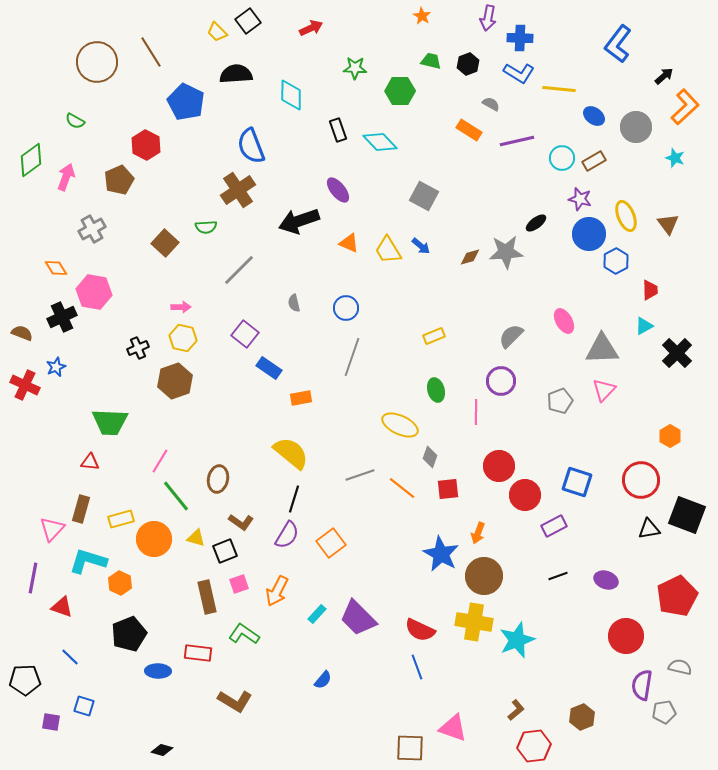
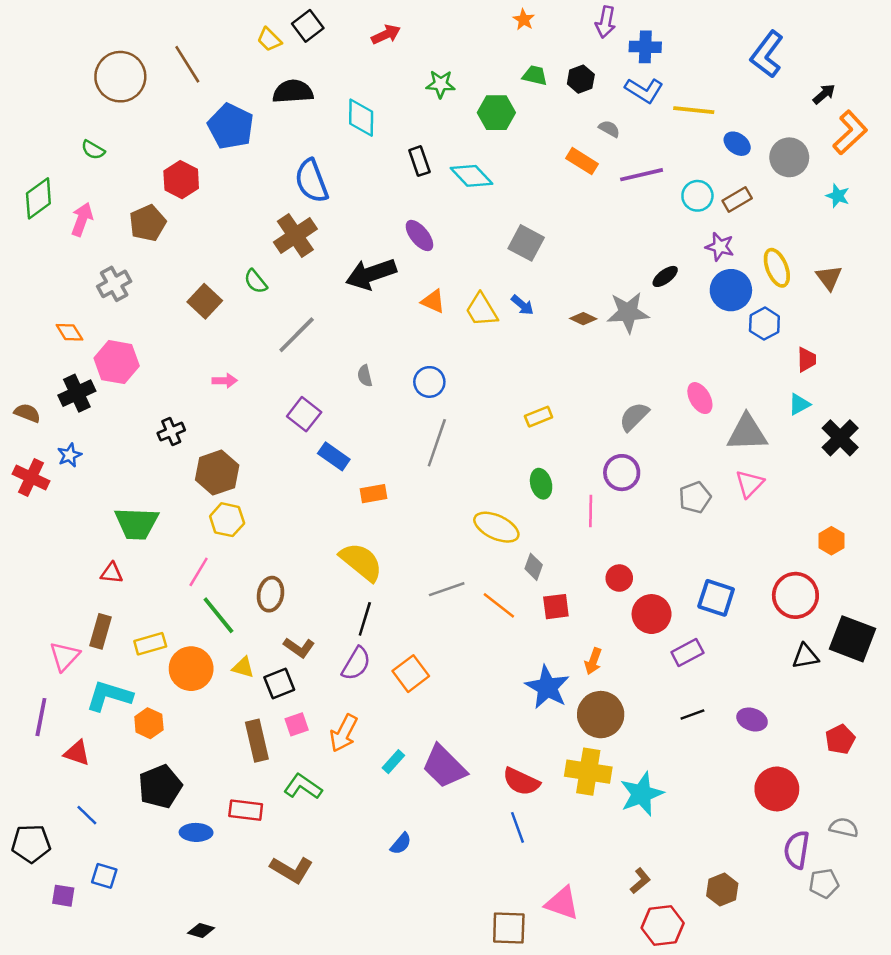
green semicircle: (206, 227) -> (256, 281), turned 55
brown diamond: (470, 257) -> (583, 319), turned 40
yellow hexagon: (183, 338) -> (227, 520), moved
red circle: (499, 466) -> (619, 578), size x0.7
red pentagon: (677, 596) -> (840, 739), size x0.6

